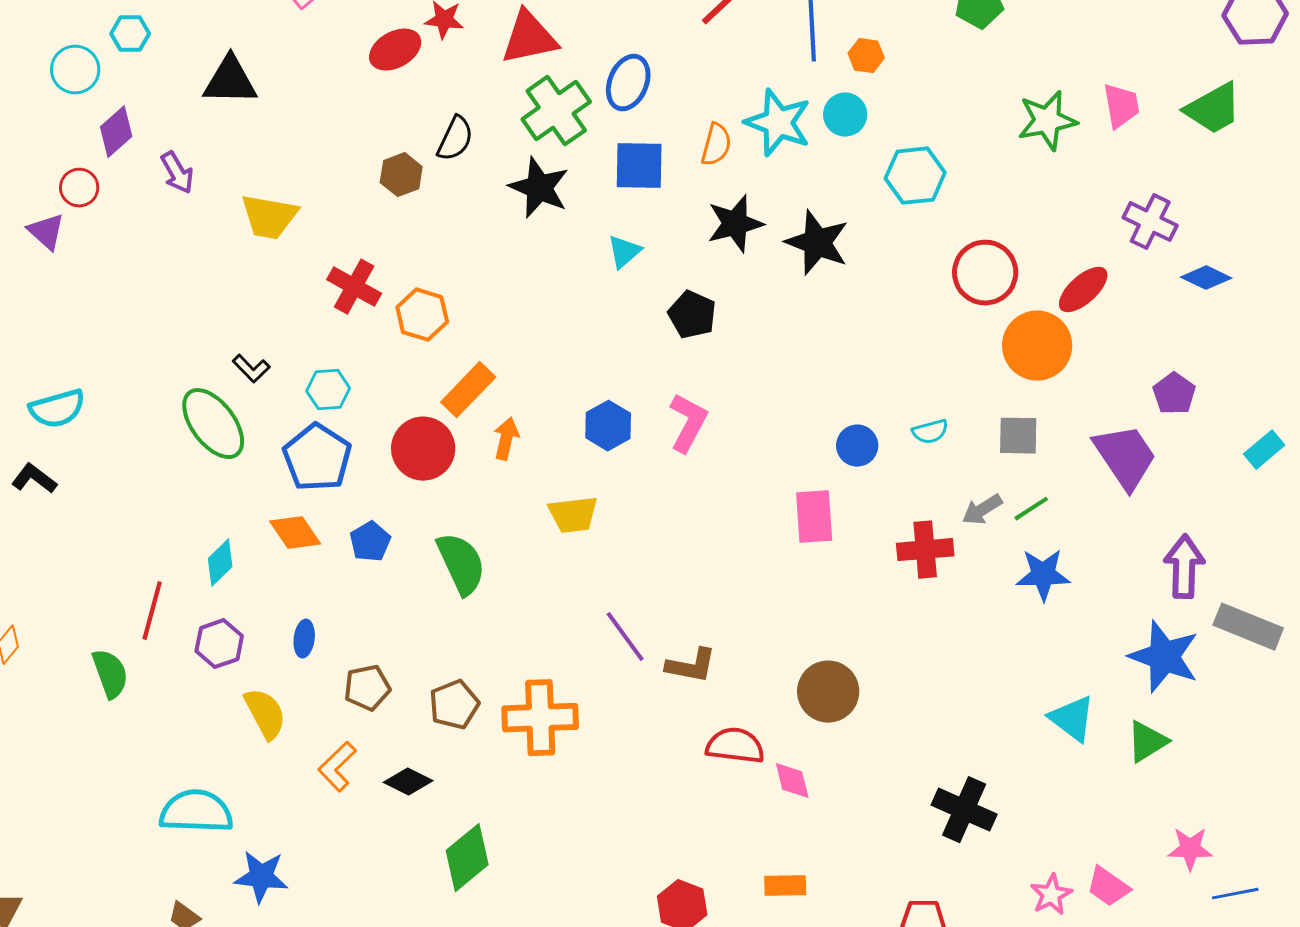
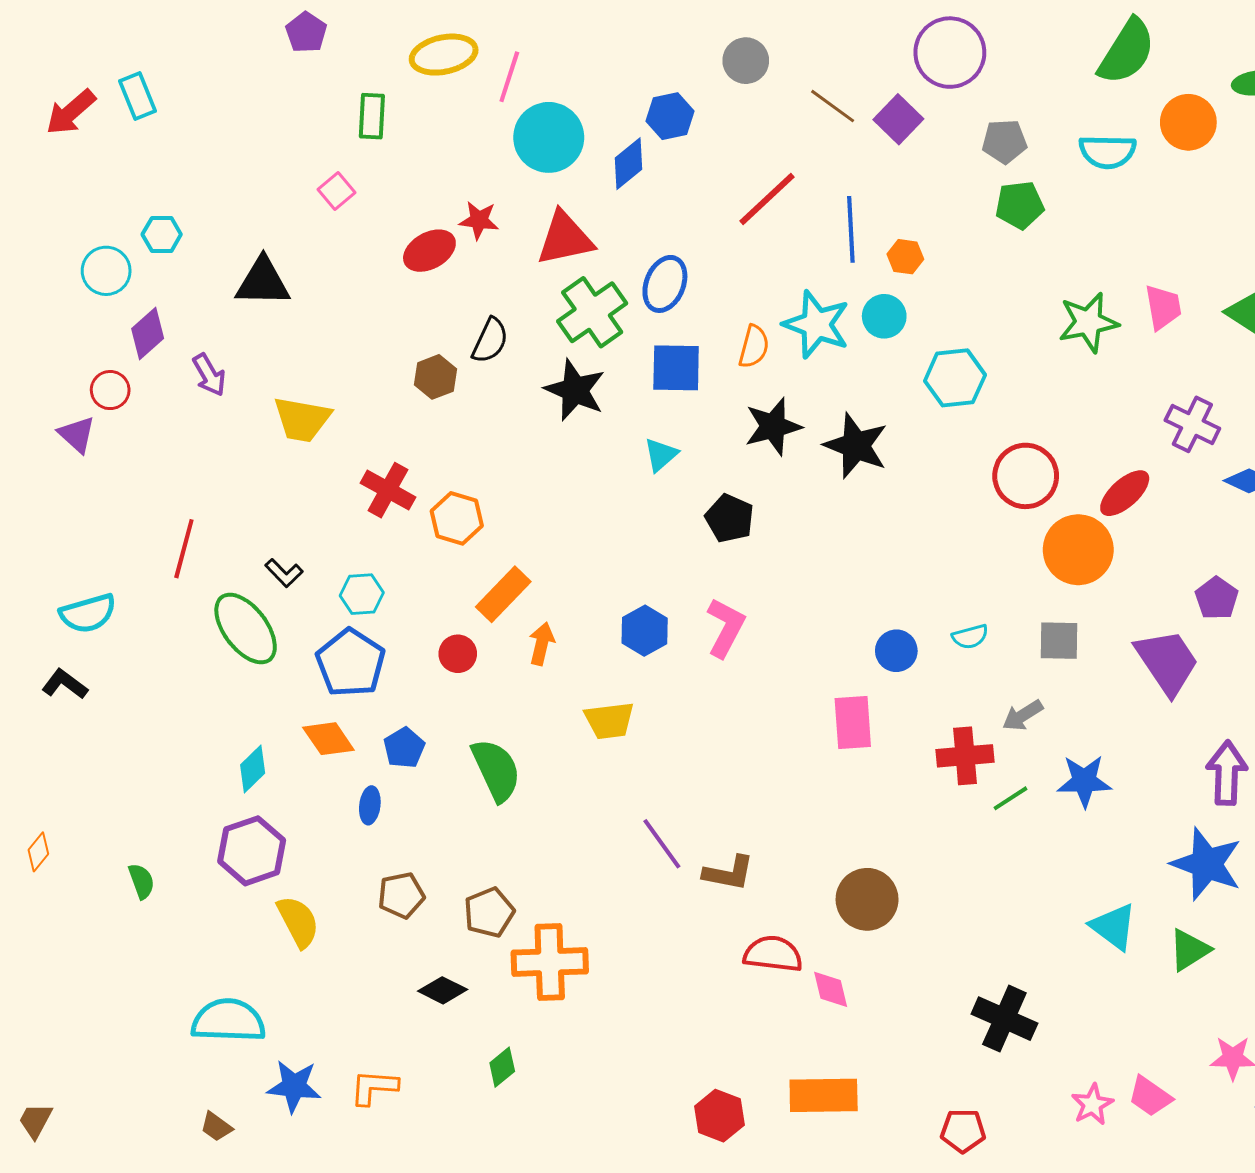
red circle: (423, 449) -> (458, 654), size x0.6
green line: (1031, 509) -> (1010, 798), moved
red line: (152, 611) -> (184, 549), moved
blue ellipse: (304, 639) -> (370, 805), moved
purple hexagon: (219, 644) -> (252, 851), size x1.4
green semicircle: (110, 674) -> (141, 881), size x0.7
orange cross: (540, 718) -> (550, 962), moved
orange L-shape: (337, 767) -> (374, 1087), moved, turned 48
green diamond: (467, 858) -> (502, 1067), size x0.6
orange rectangle: (785, 886) -> (824, 1095), size x1.6

